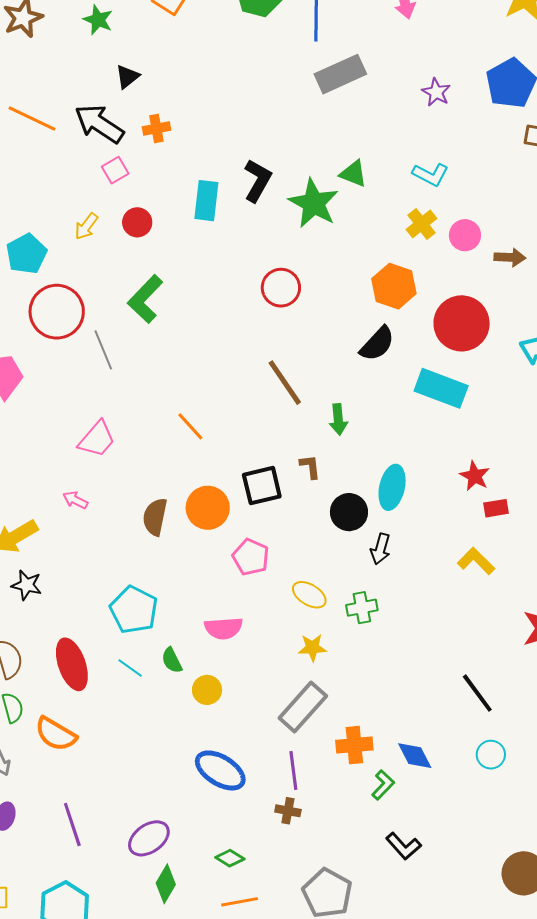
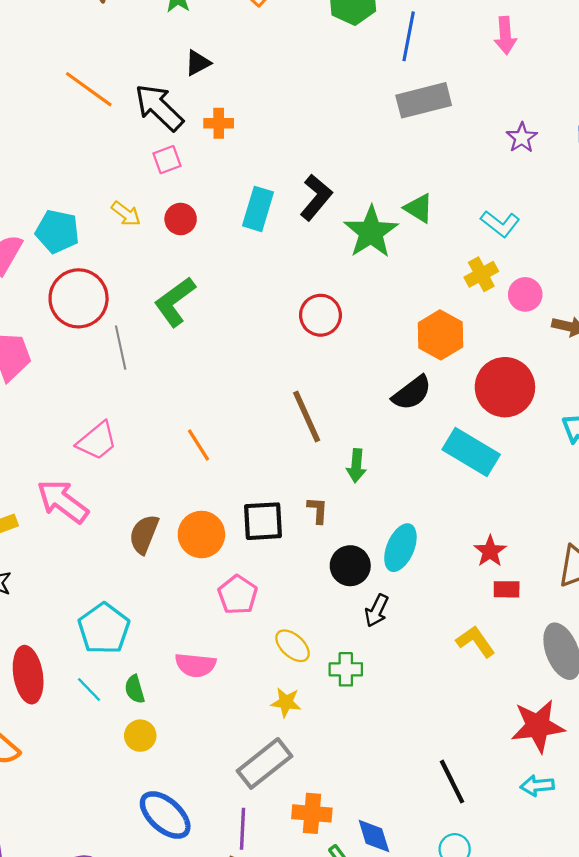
yellow arrow: (86, 226) -> (126, 214), turned -100
cyan pentagon: (26, 254) -> (57, 231), turned 30
pink arrow: (75, 500) -> (63, 501), size x2.0
yellow circle: (207, 690) -> (140, 736), moved

